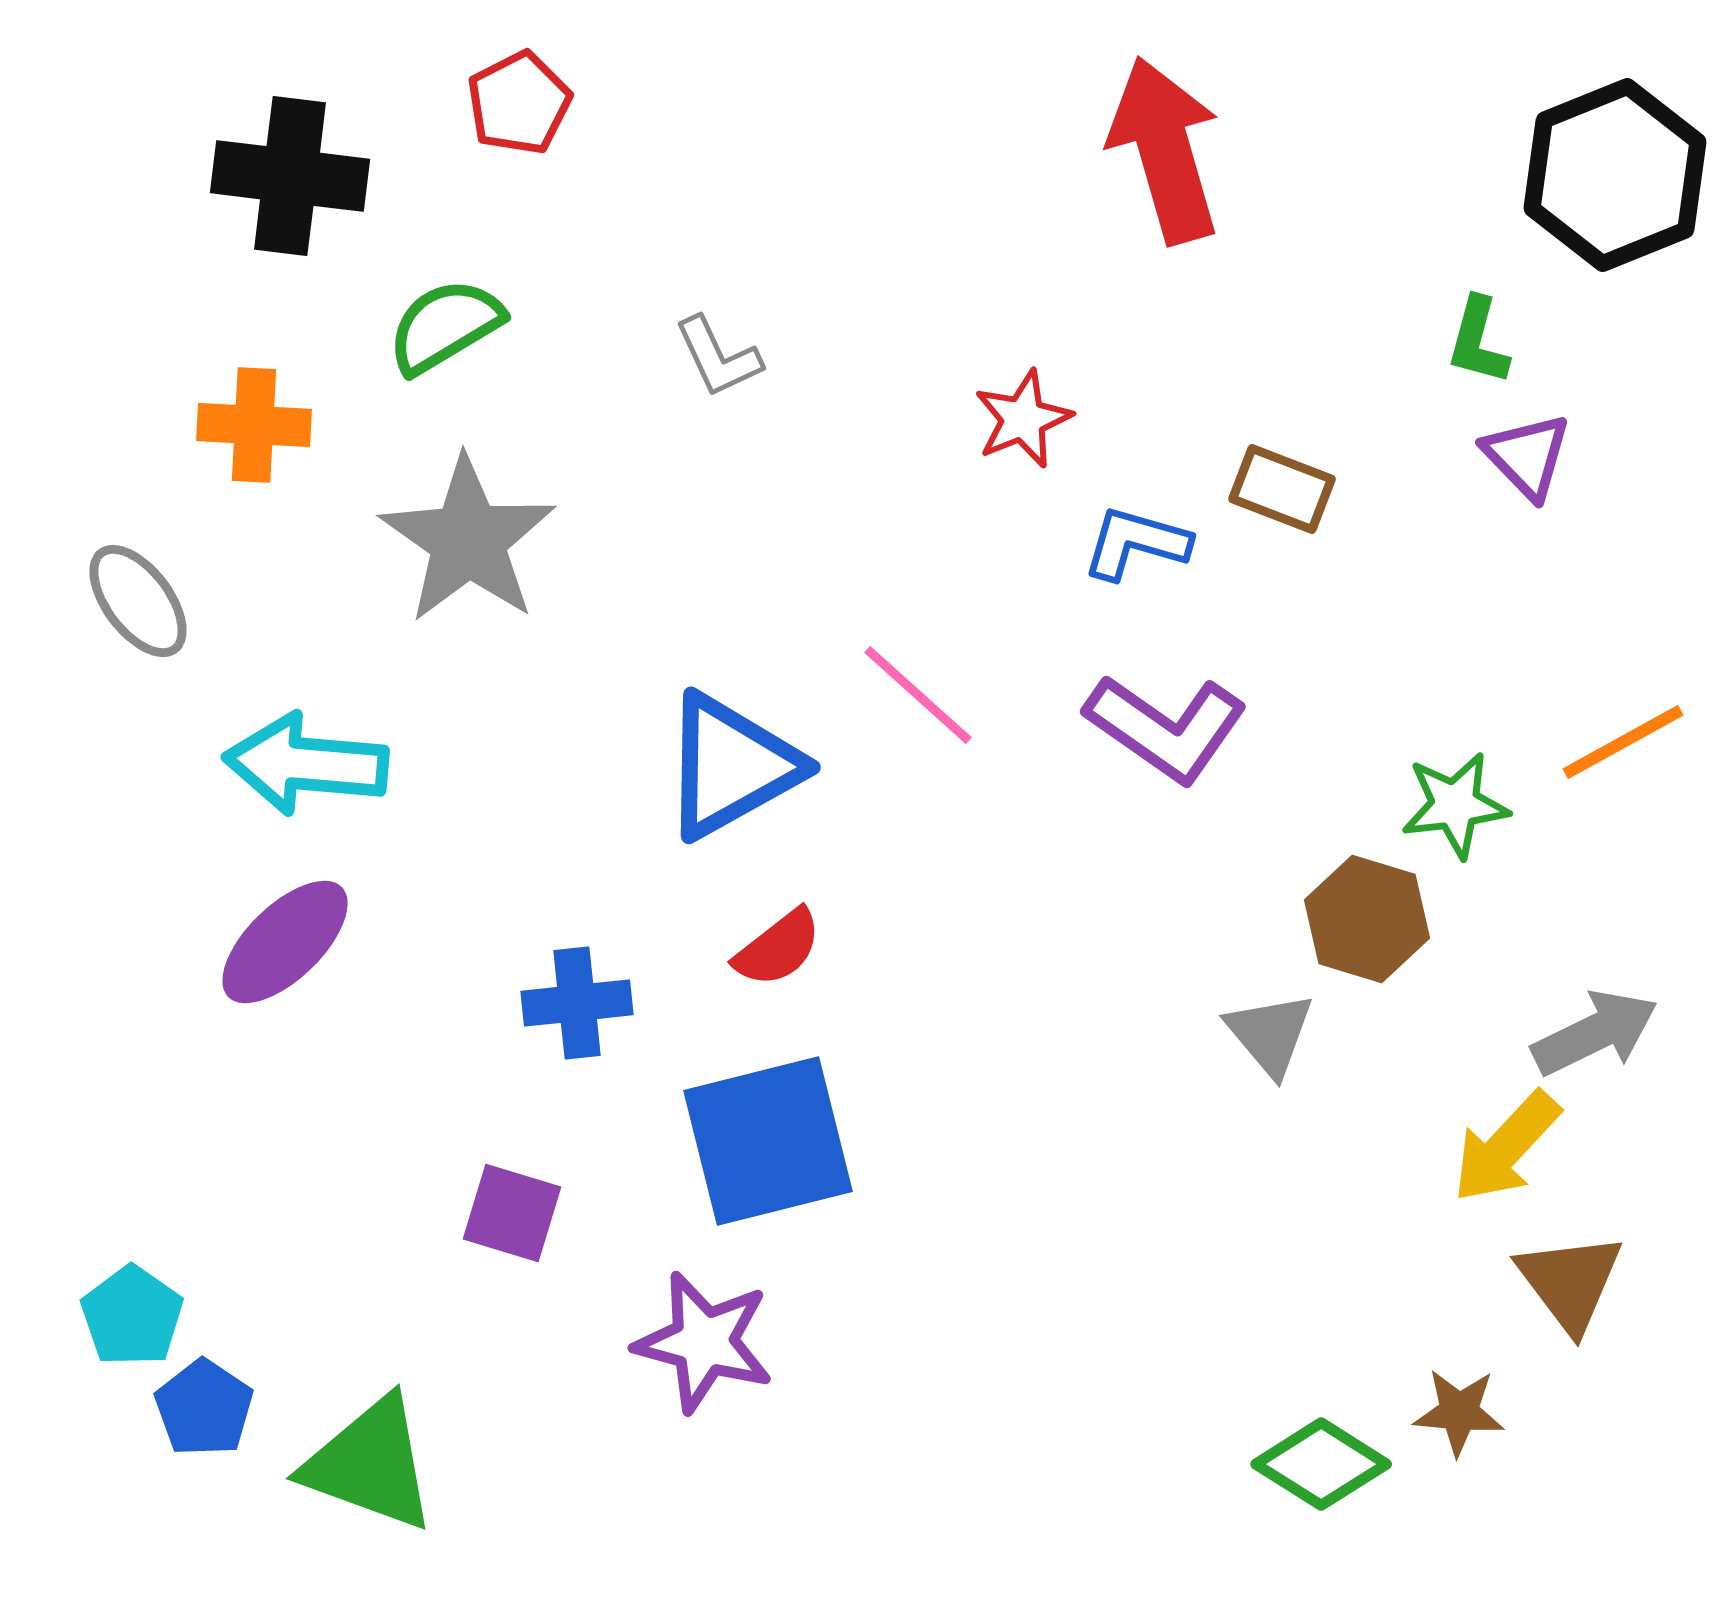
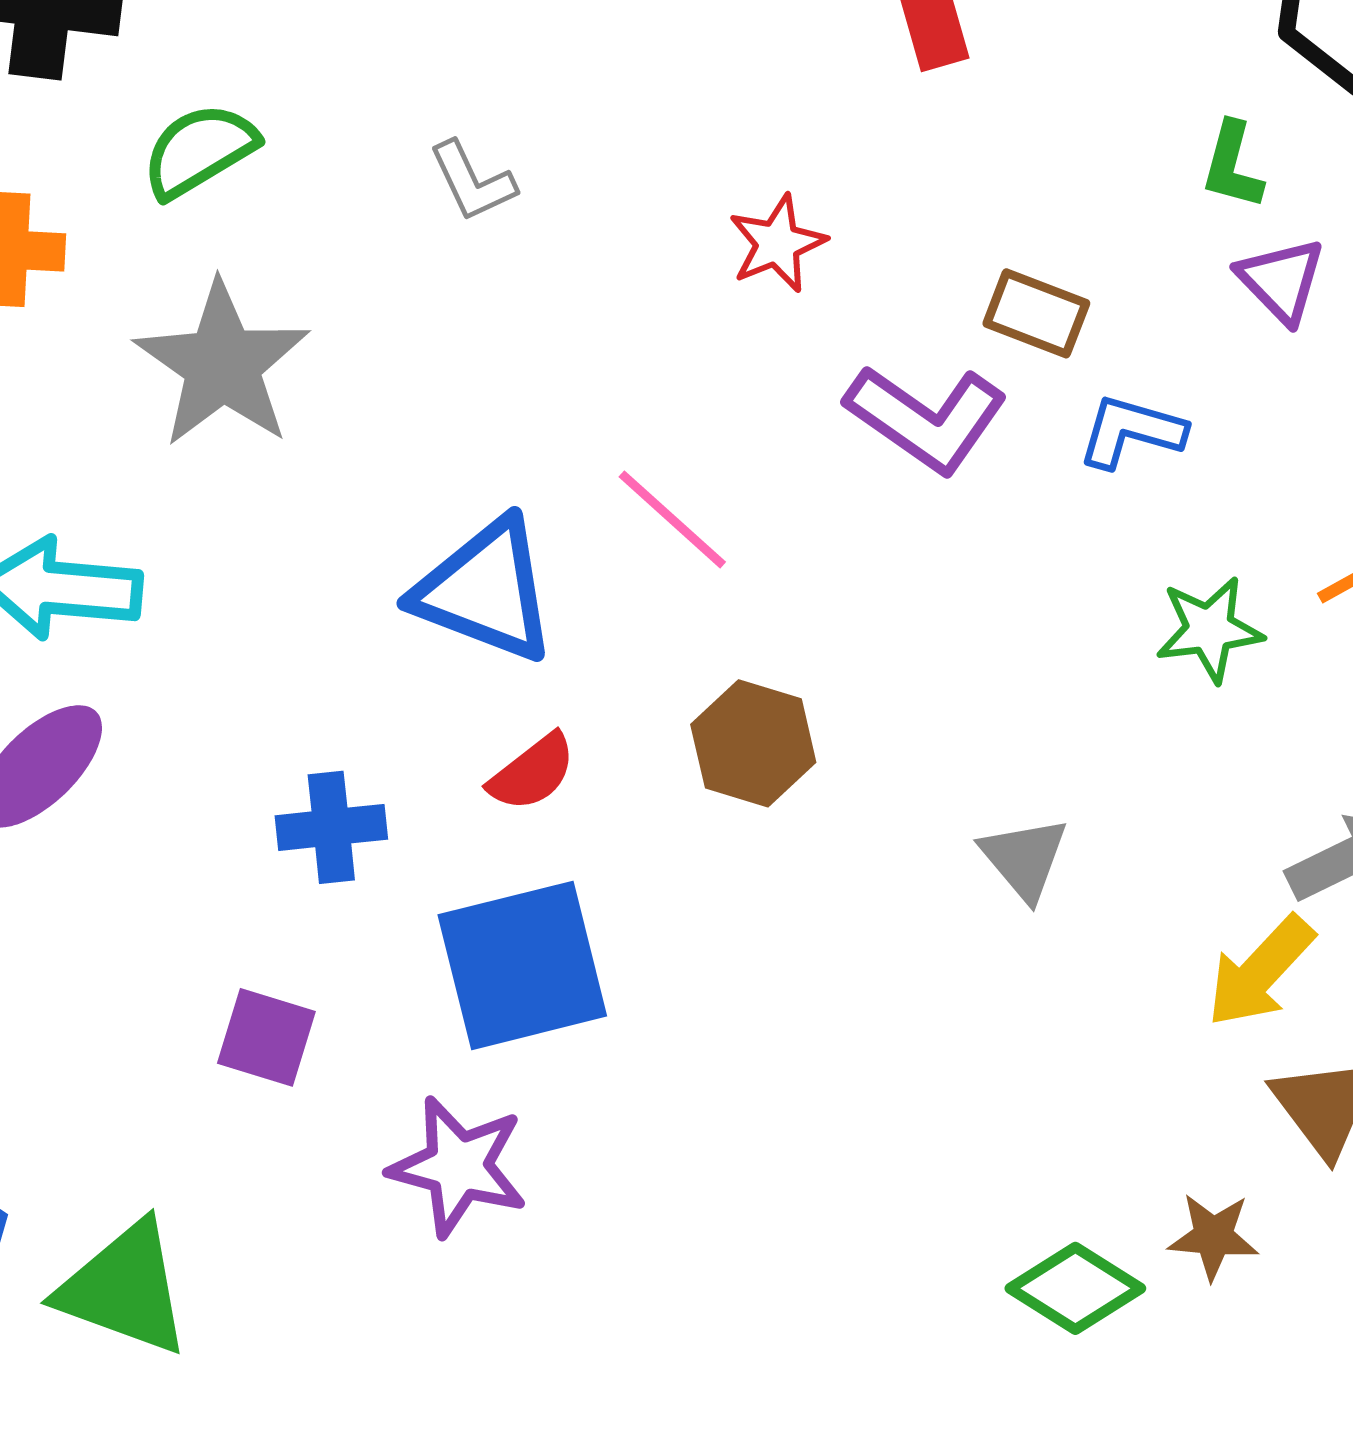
blue L-shape: (1136, 543) -> (1131, 431), moved
purple L-shape: (1166, 728) -> (926, 418), moved
blue triangle: (731, 766) -> (485, 590), turned 50
brown hexagon: (1367, 919) -> (753, 743), moved

